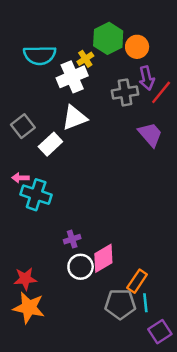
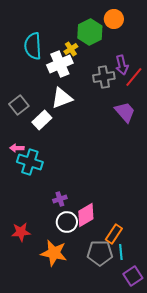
orange circle: (137, 47) -> (114, 19), moved
cyan semicircle: (40, 55) -> (33, 46), turned 88
orange star: (29, 308) -> (54, 253), moved

